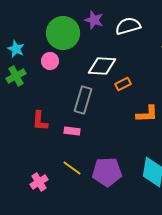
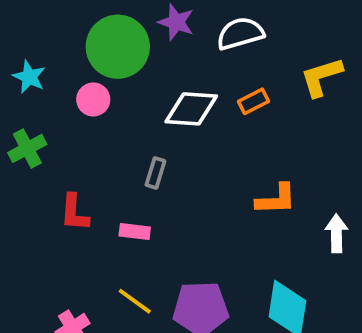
green cross: (16, 76) -> (27, 148), moved
orange rectangle: (123, 84) -> (253, 101), moved
gray rectangle: (83, 100) -> (155, 173), size x0.6

